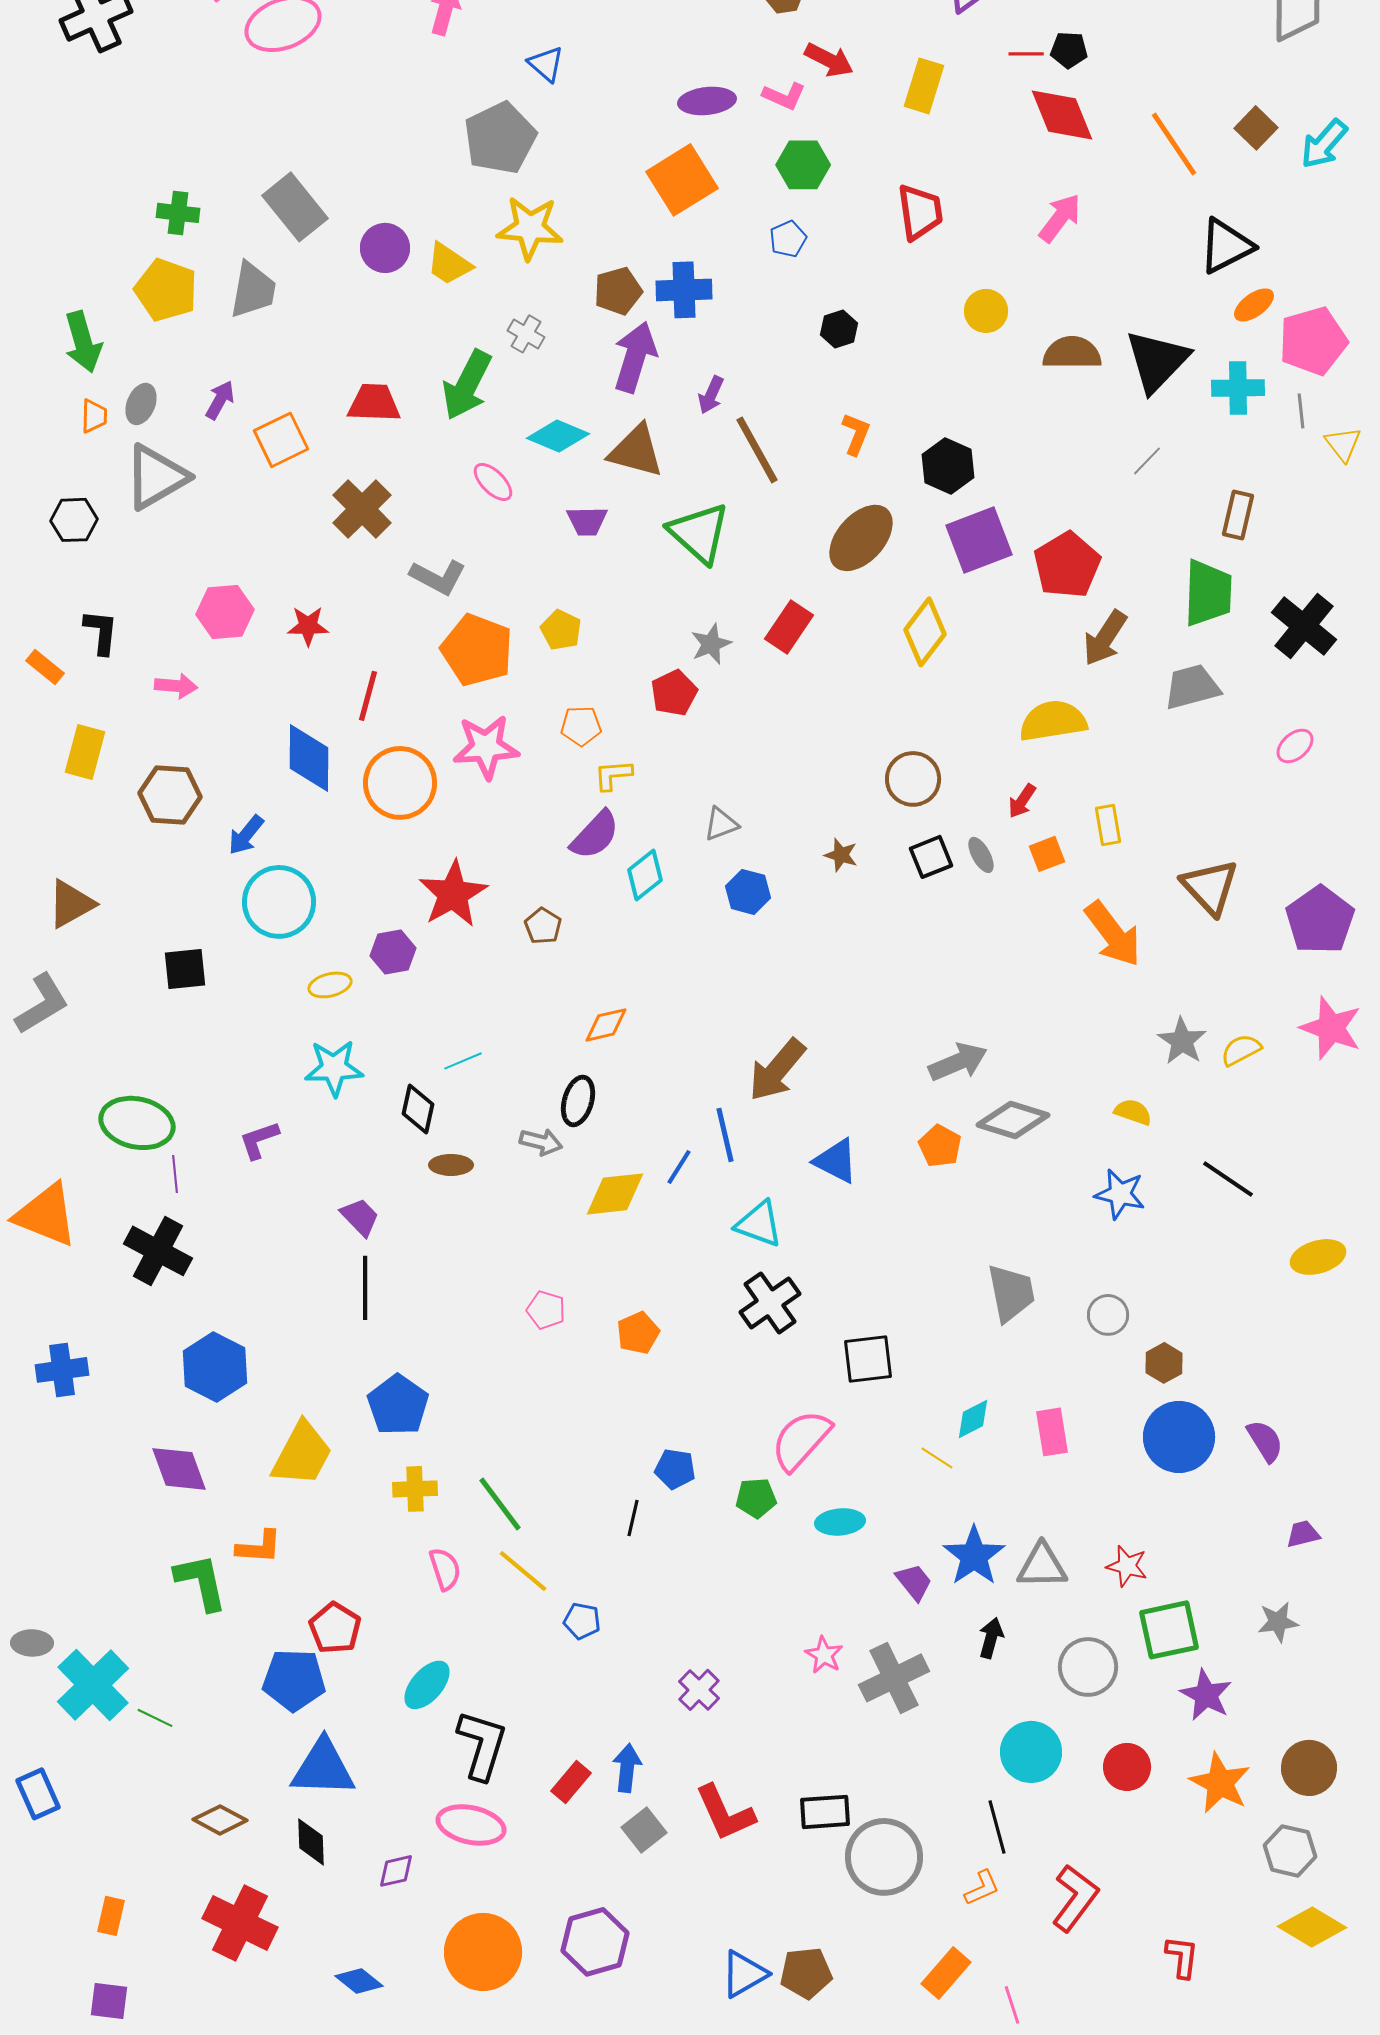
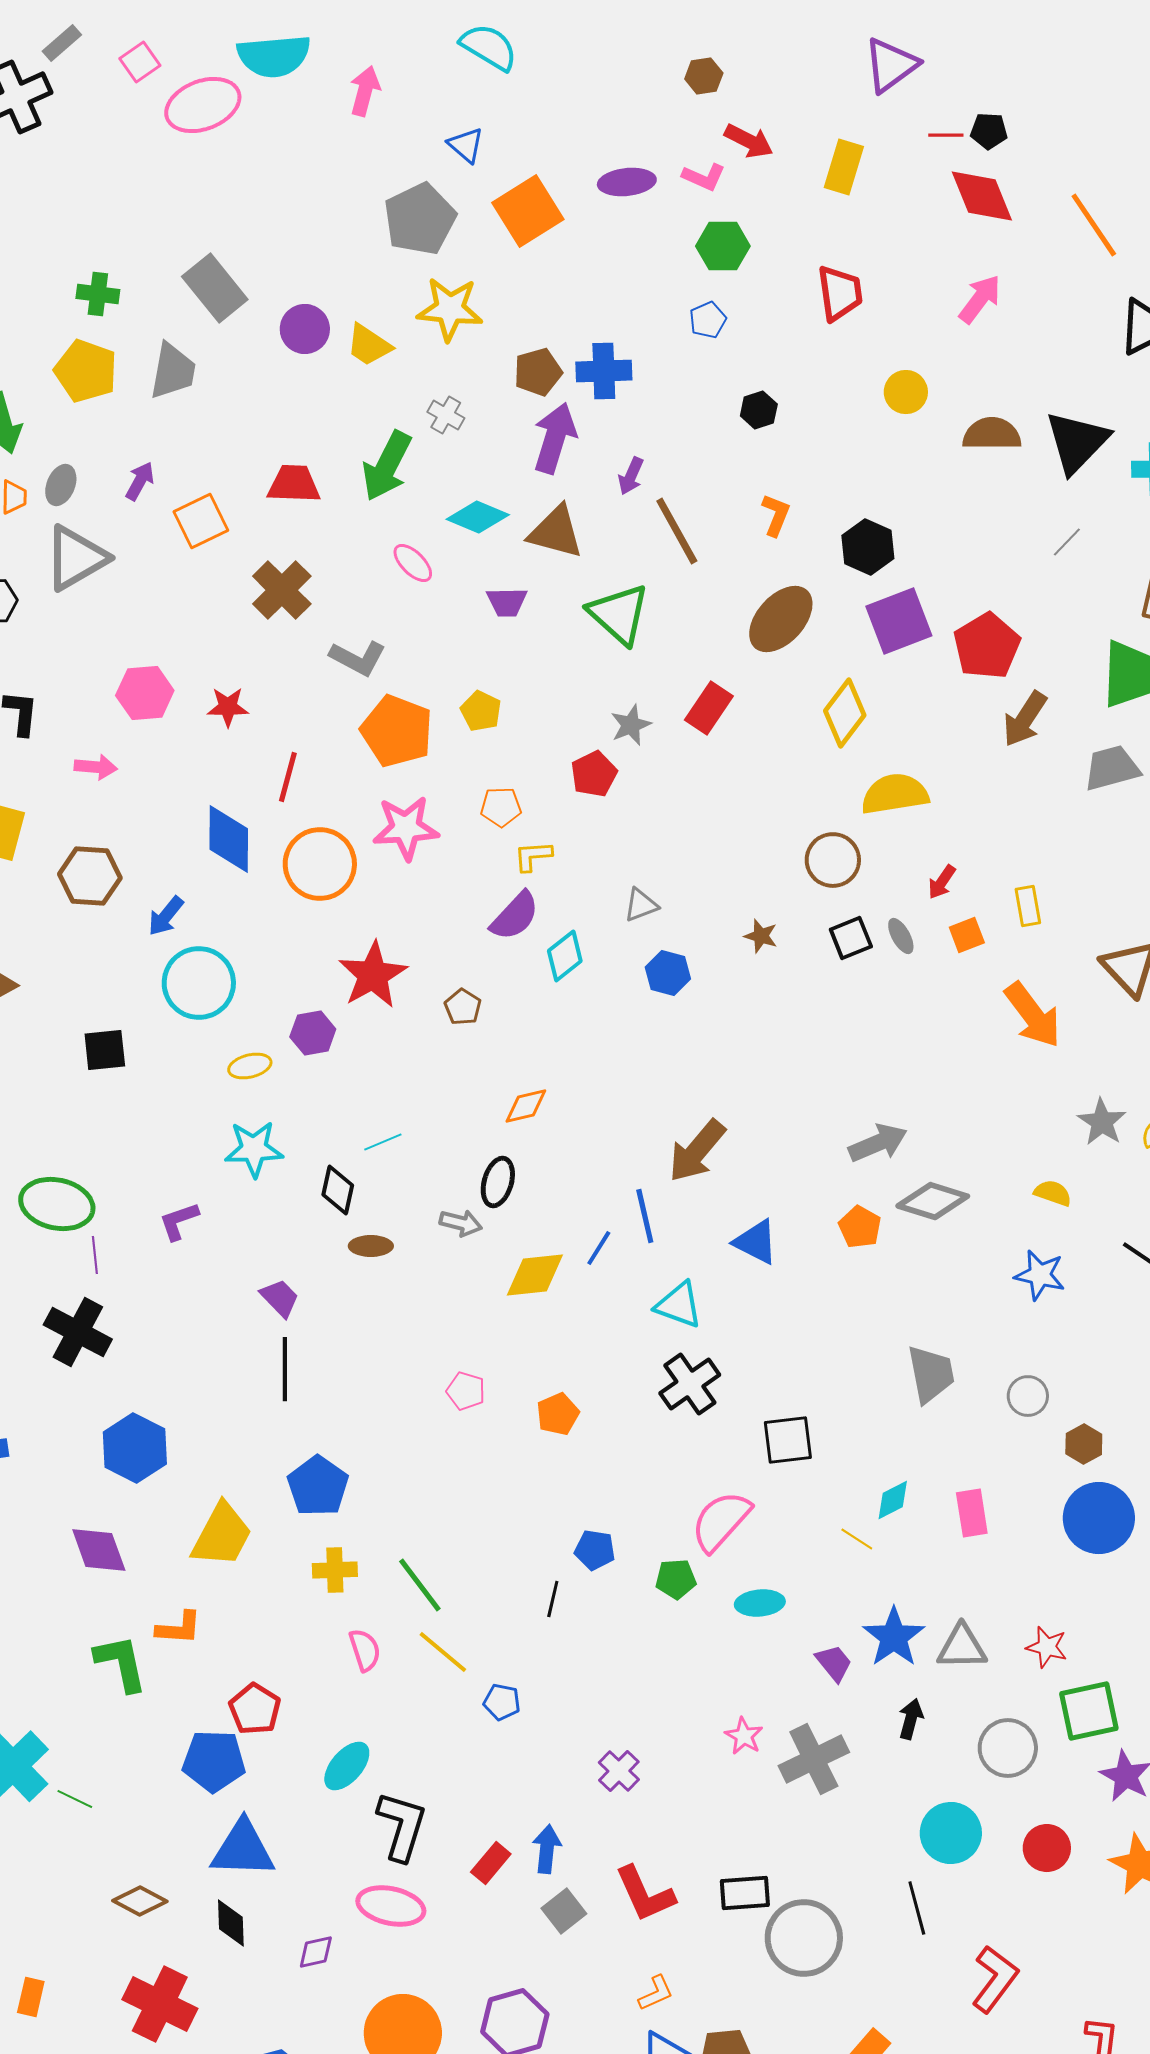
orange square: (682, 180) -> (528, 211), moved
yellow semicircle: (1053, 721) -> (895, 794), moved
orange L-shape: (982, 1888) -> (656, 1993), moved

